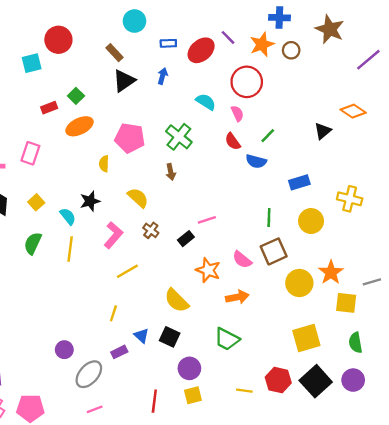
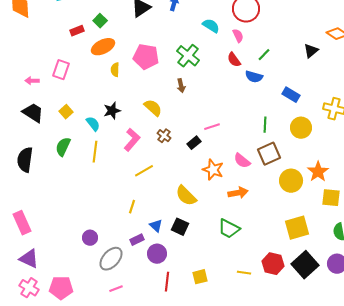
yellow semicircle: (104, 164) -> (115, 70), moved
blue rectangle: (299, 182) -> (291, 95), turned 48
purple circle: (189, 368) -> (157, 254), moved

